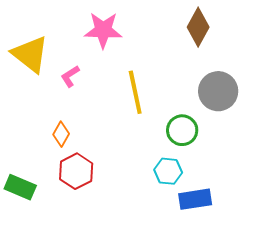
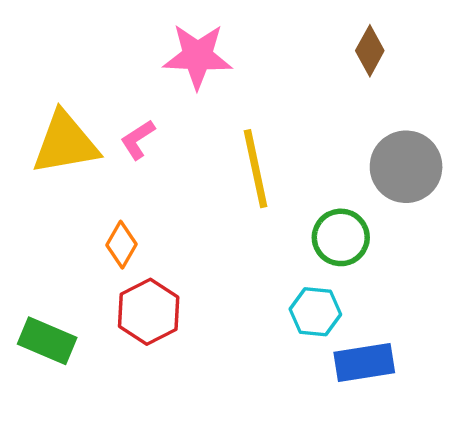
brown diamond: (198, 27) -> (370, 51), size x0.7
yellow triangle: (30, 54) -> (65, 143), moved, turned -48

